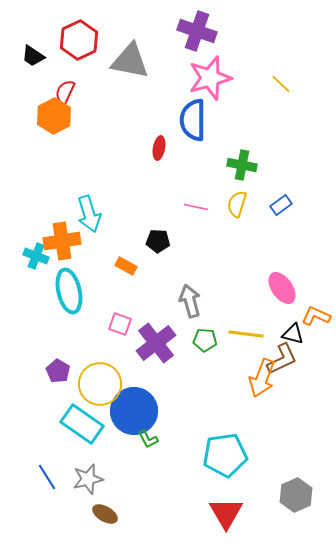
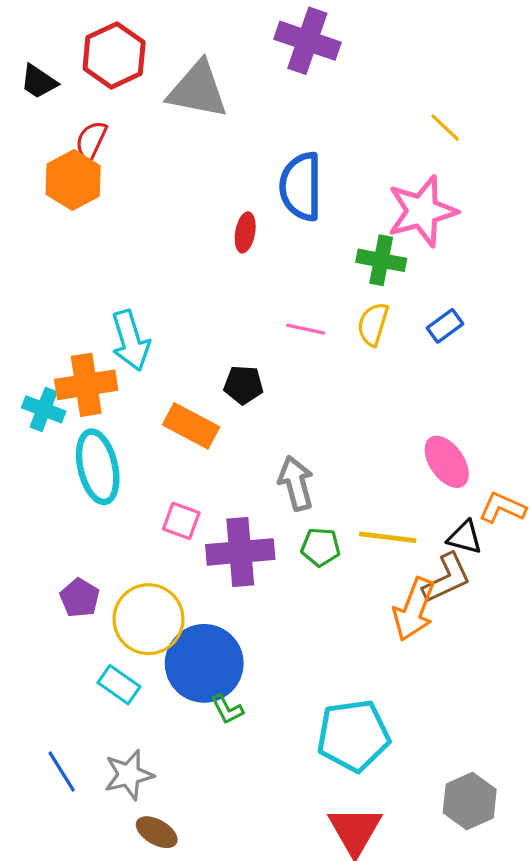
pink star: (210, 78) -> (422, 211), moved
orange rectangle: (126, 266) -> (191, 426), size x1.5
purple cross: (156, 343) -> (240, 552), turned 33
cyan rectangle: (82, 424) -> (119, 685), size x0.6

